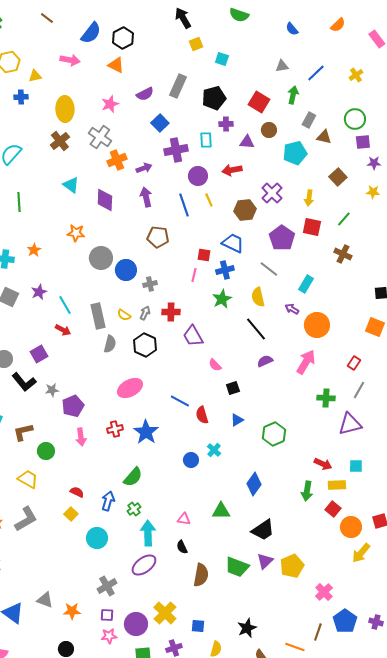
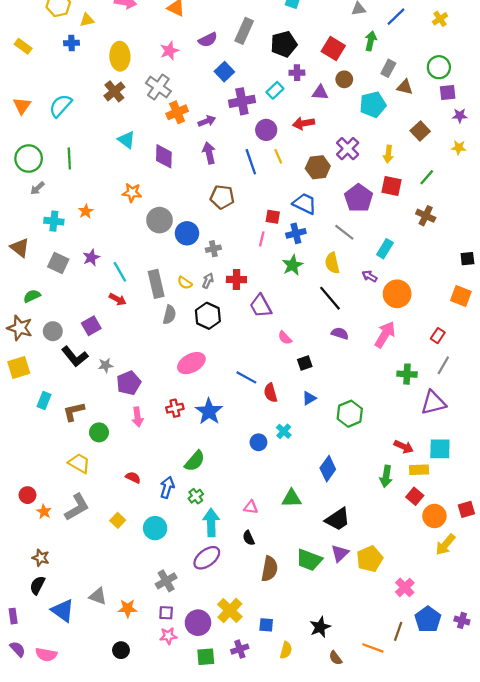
cyan rectangle: (206, 140) -> (275, 90), turned 49
purple semicircle: (265, 361) -> (340, 333), turned 42
cyan square: (356, 466) -> (440, 449), size x1.5
yellow square: (71, 514) -> (118, 520), moved

